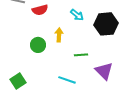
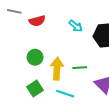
yellow arrow: (59, 35) -> (57, 69), moved, size x1.5
green square: (18, 81) -> (35, 88), moved

